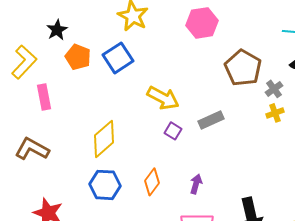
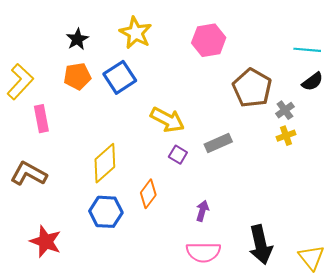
black star: (57, 30) -> (77, 39), moved
orange pentagon: (78, 57) -> (77, 76), turned -30
orange diamond: (152, 182) -> (148, 194), moved

